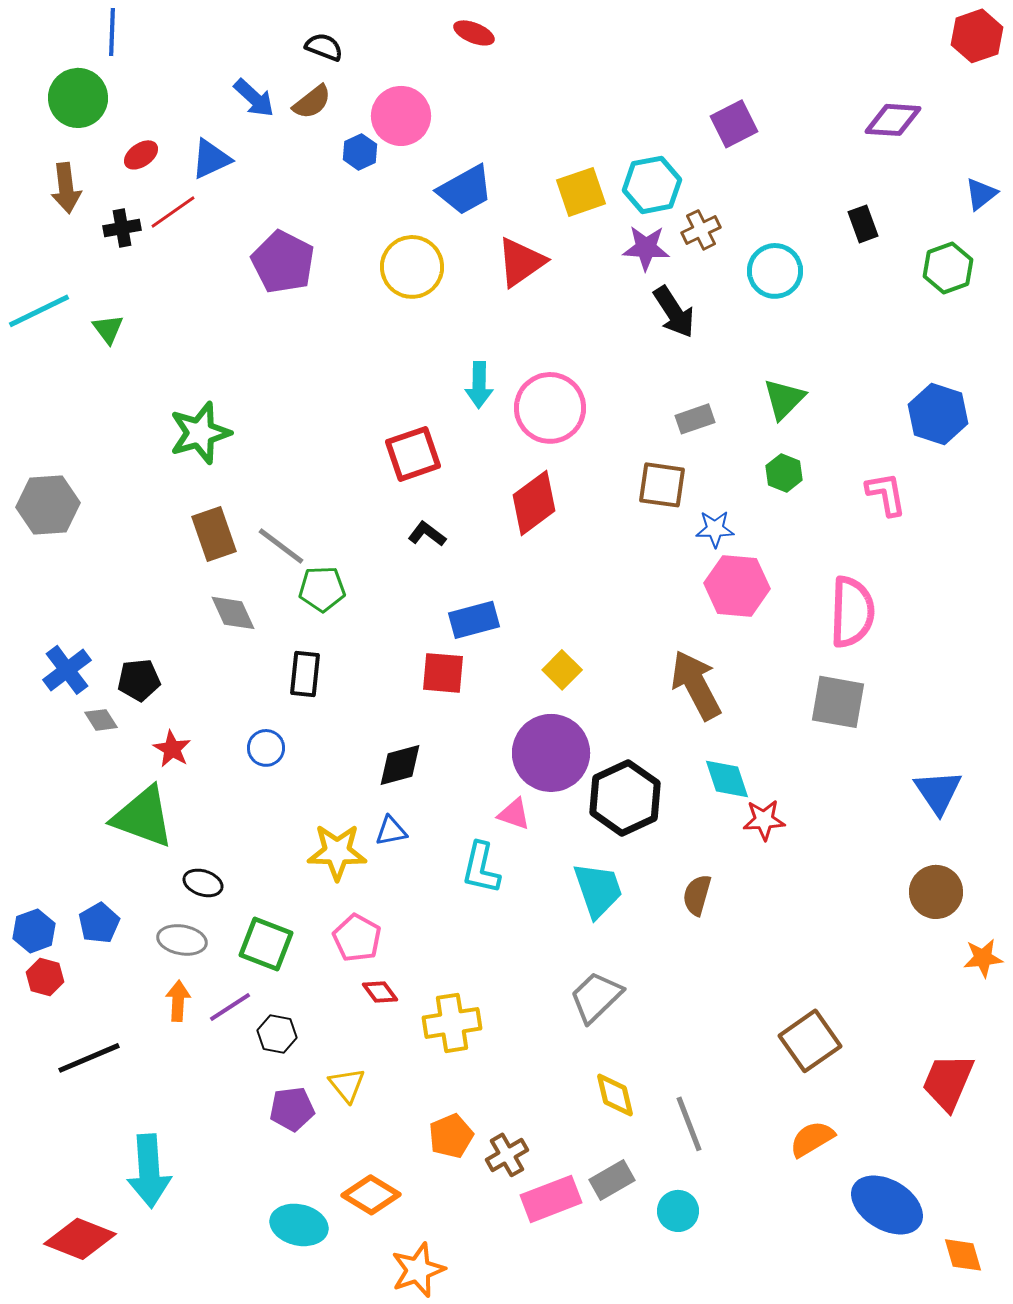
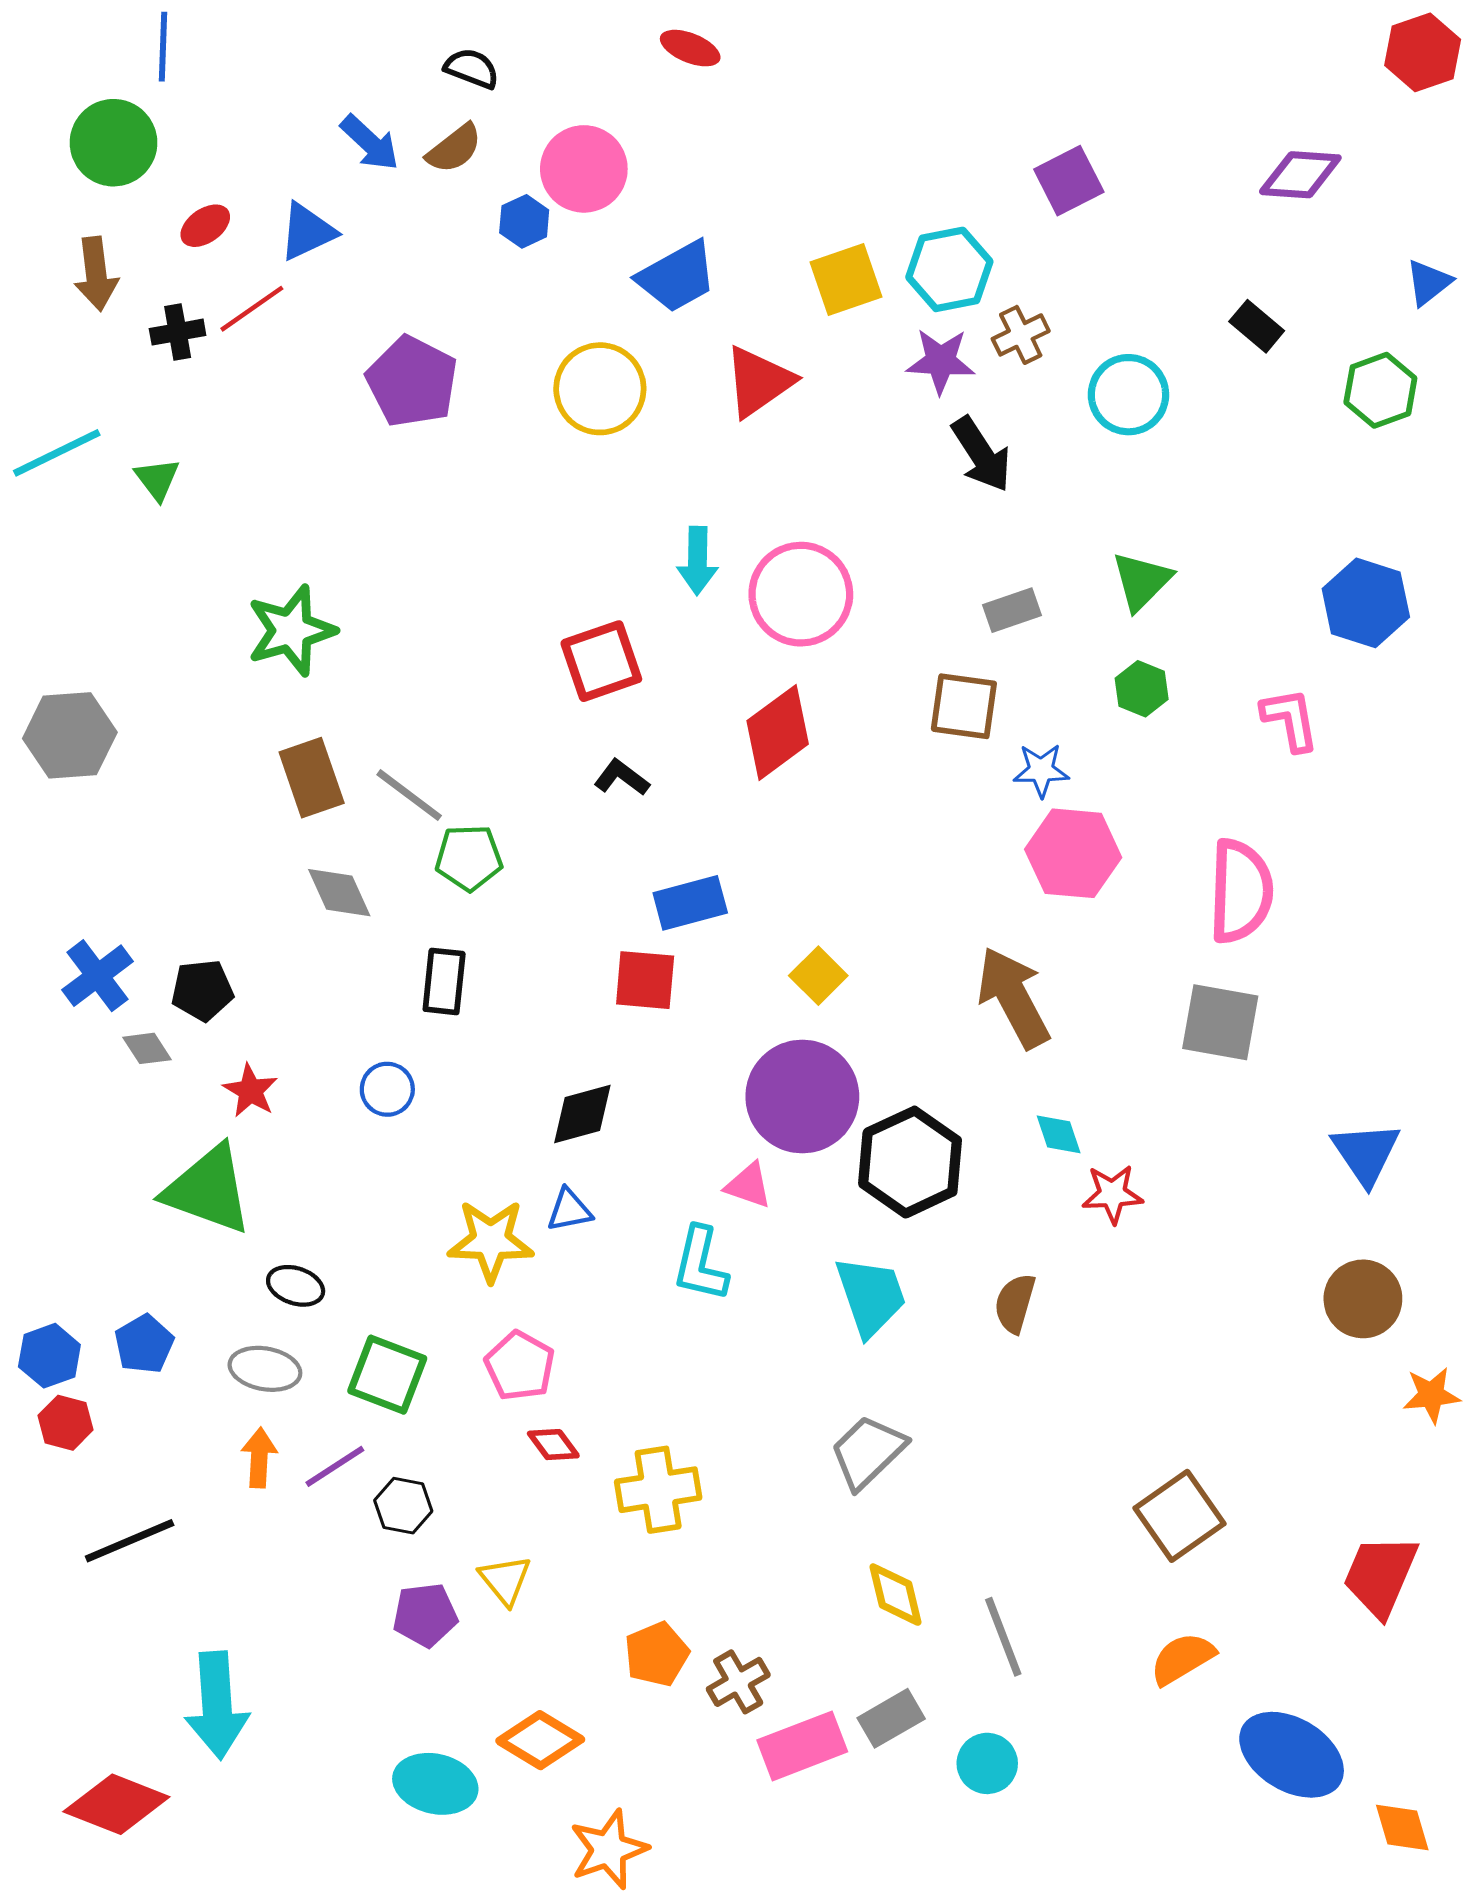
black rectangle: (863, 224) -> (1257, 326), turned -30
cyan diamond: (727, 779) -> (1059, 1134), size x0.7

